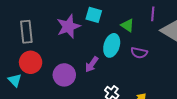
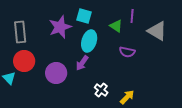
purple line: (153, 14) -> (132, 16), moved
cyan ellipse: (112, 45) -> (89, 41), moved

